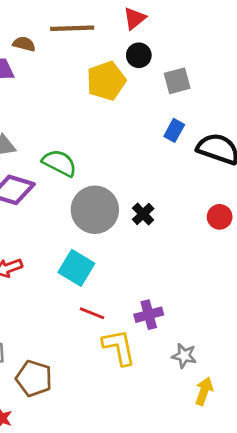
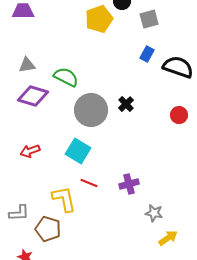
black cross: (143, 214) -> (126, 104), moved
yellow L-shape: (119, 347) -> (64, 199), moved
yellow arrow: (204, 391) -> (168, 238), turned 36

